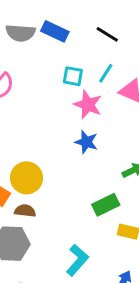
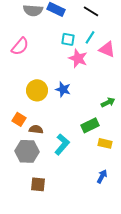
blue star: (86, 142) -> (63, 89), moved
yellow circle: (27, 178) -> (37, 90), moved
cyan L-shape: (77, 260) -> (62, 144), moved

